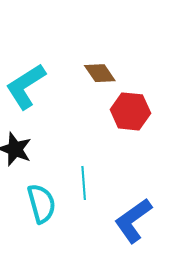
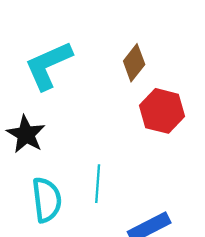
brown diamond: (100, 73) -> (134, 63), turned 64

